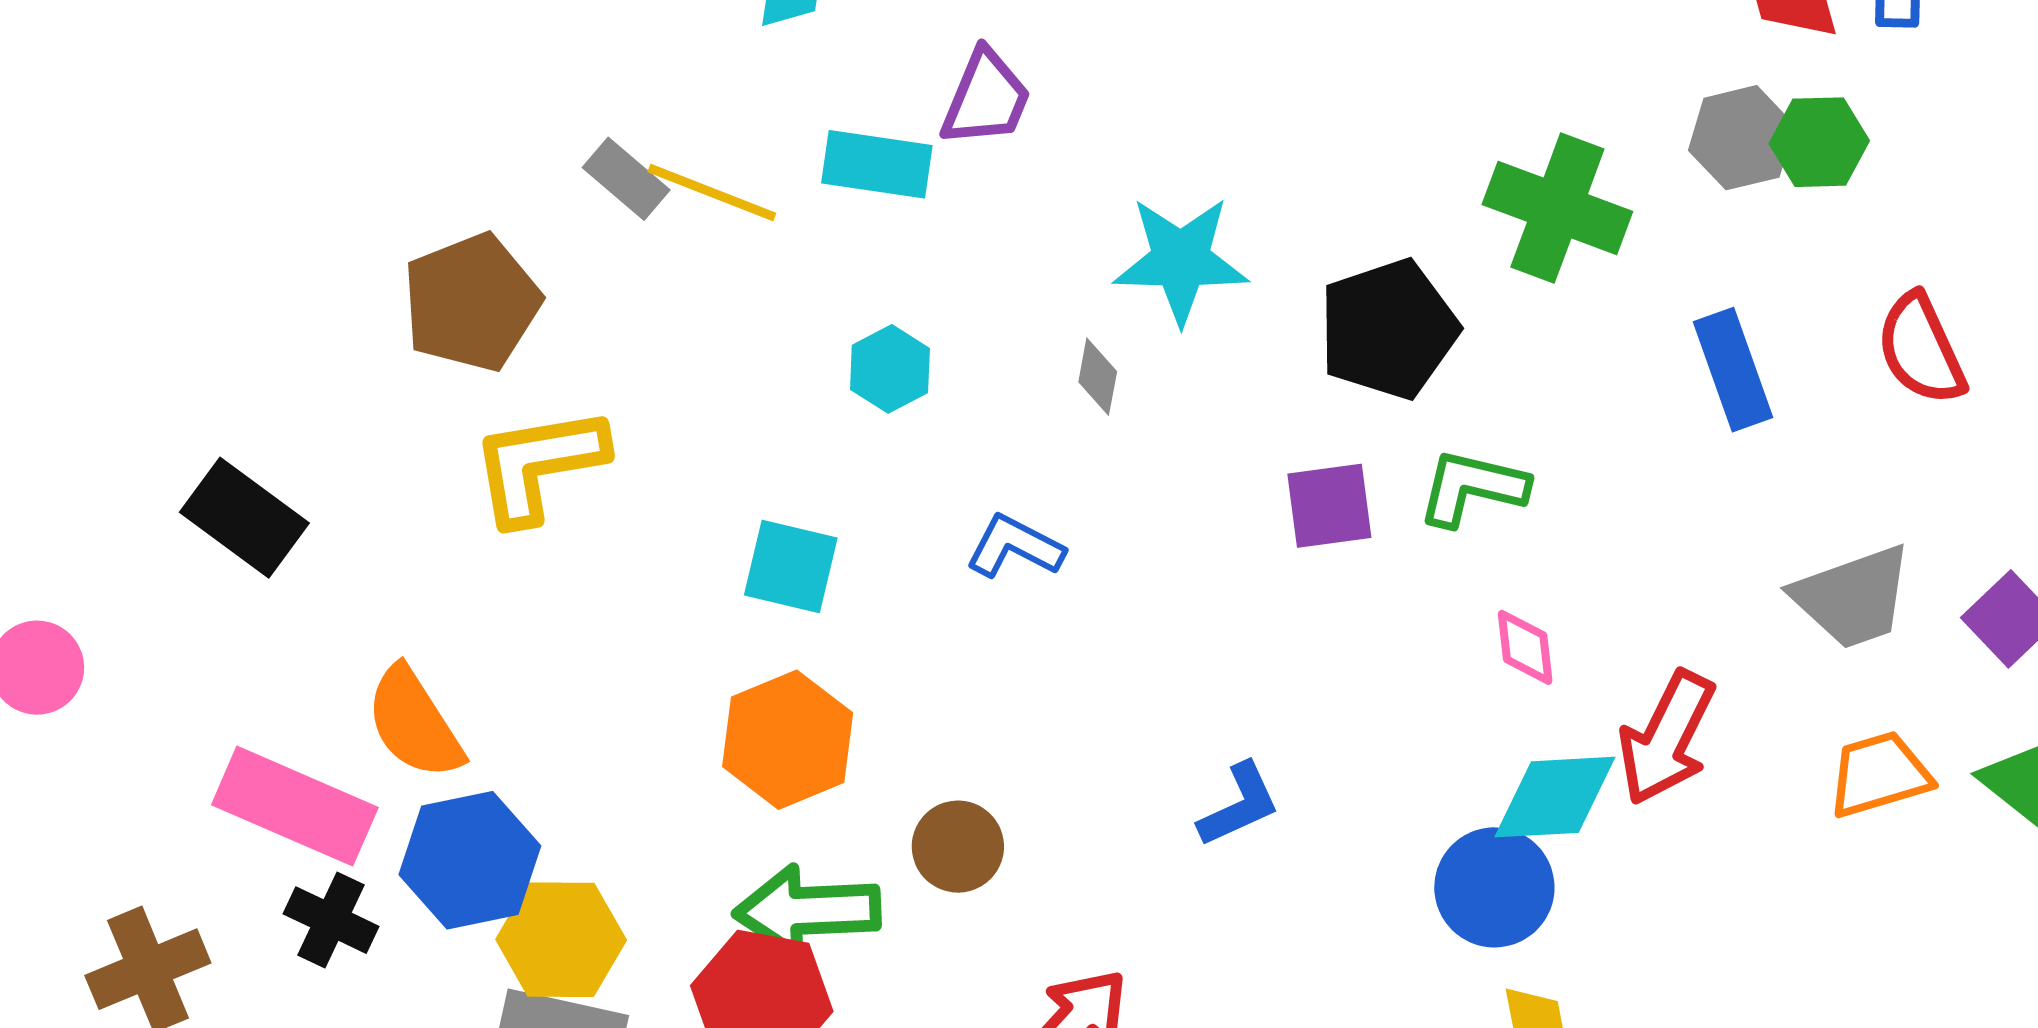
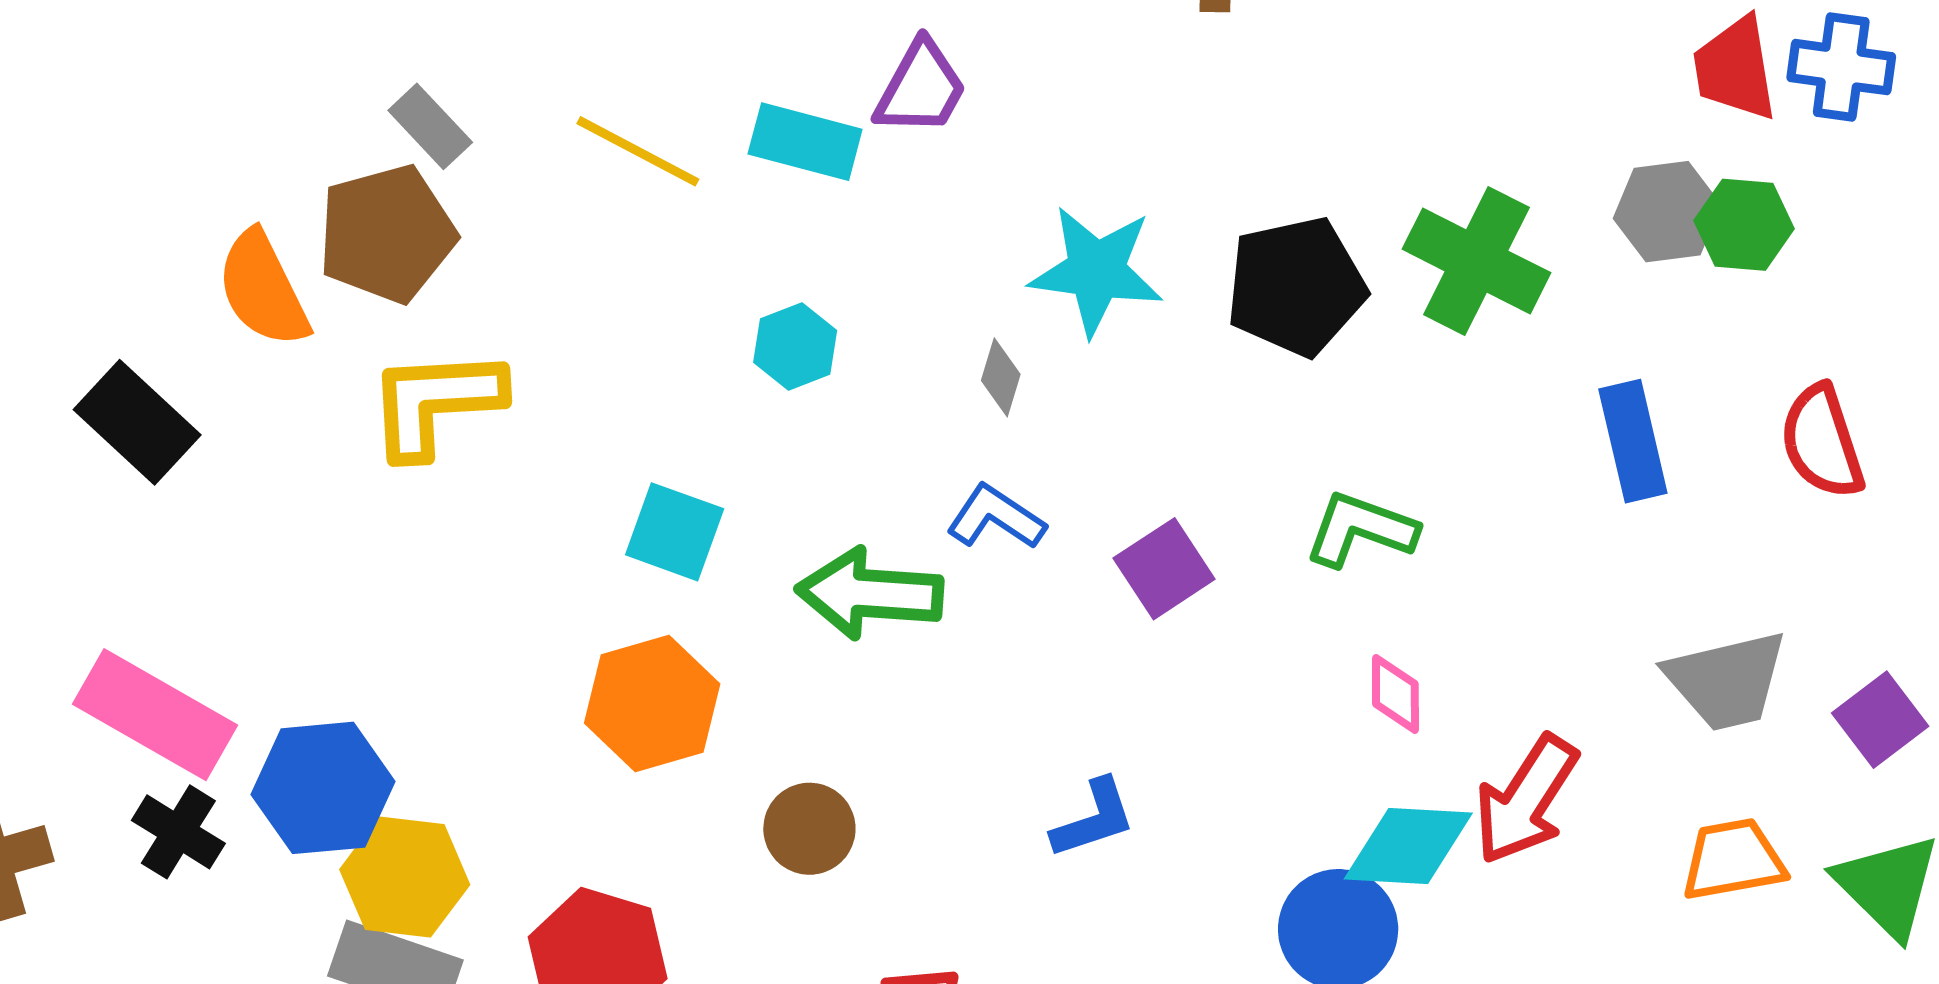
gray rectangle: (626, 179) -> (430, 126), moved
black pentagon: (1388, 329) -> (1296, 286), moved
purple square: (1329, 506) -> (1164, 569), moved, turned -32
blue L-shape: (1015, 547) -> (996, 517), moved
orange semicircle: (414, 723) -> (263, 289), moved
green arrow: (807, 911) -> (870, 594), moved

